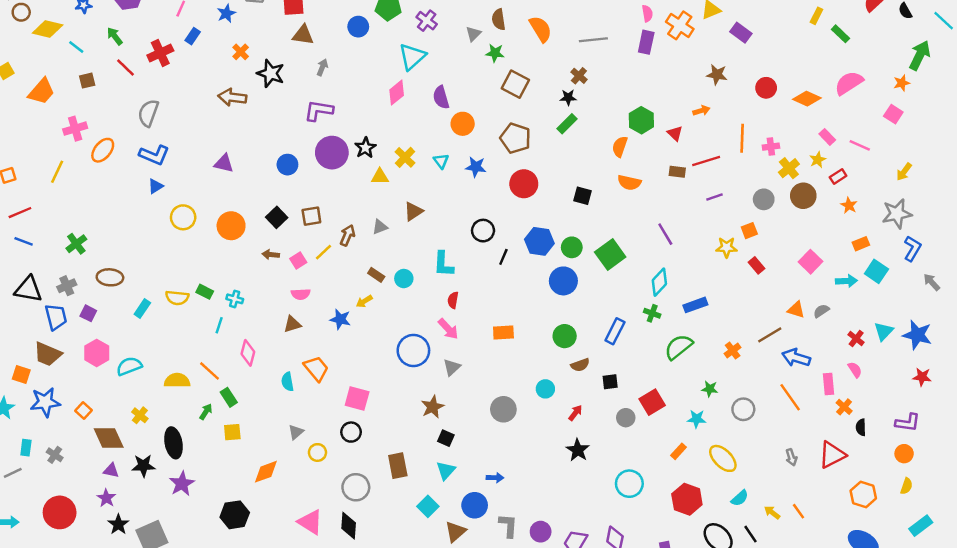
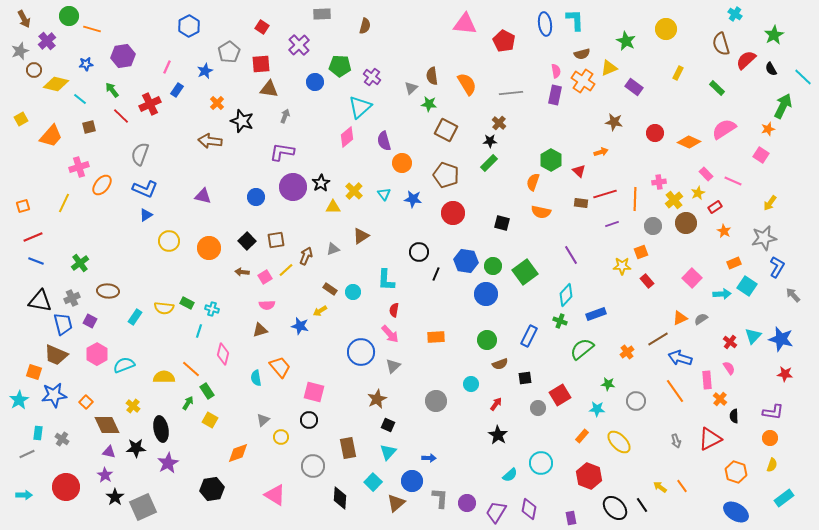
yellow rectangle: (816, 16) -> (678, 73), moved
orange line: (742, 138) -> (635, 199), moved
orange triangle: (796, 310) -> (680, 318), turned -42
yellow square: (232, 432) -> (210, 420), turned 35
cyan semicircle: (740, 498) -> (510, 475), moved
black diamond: (349, 526) -> (340, 498), moved

